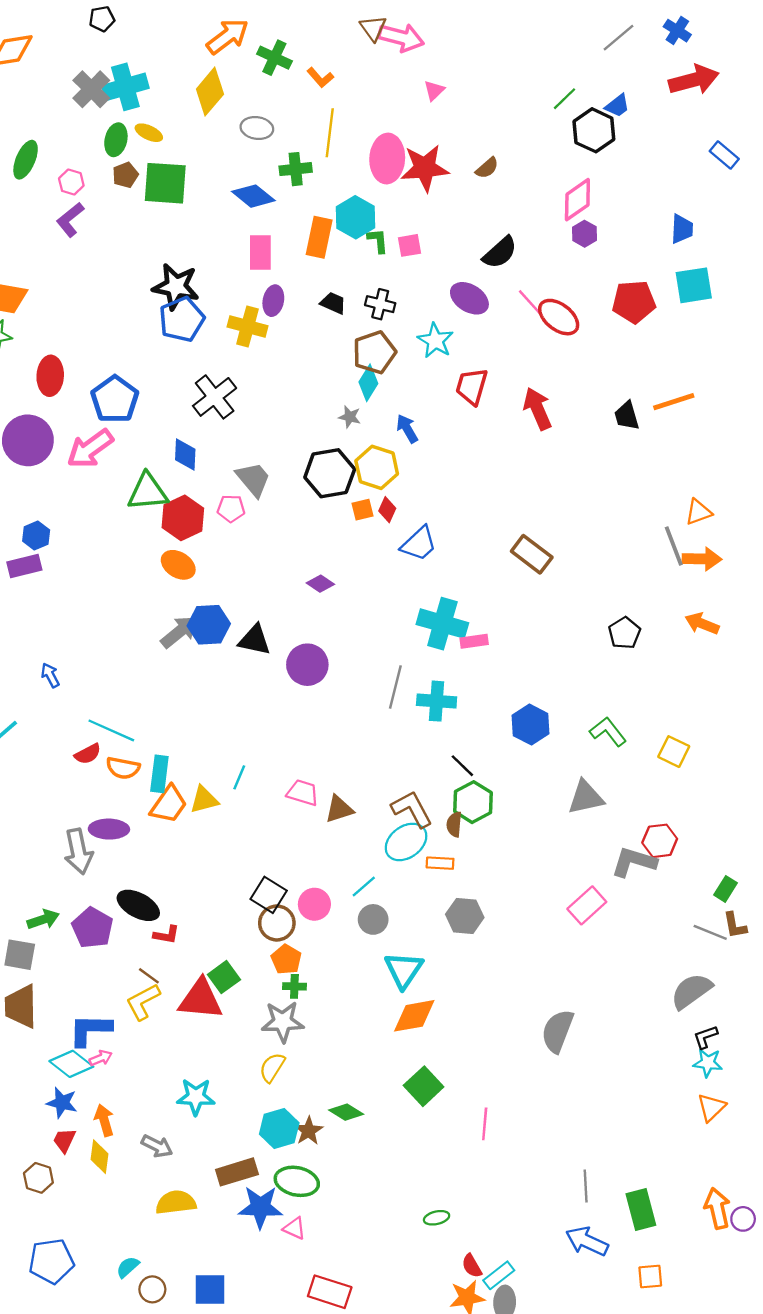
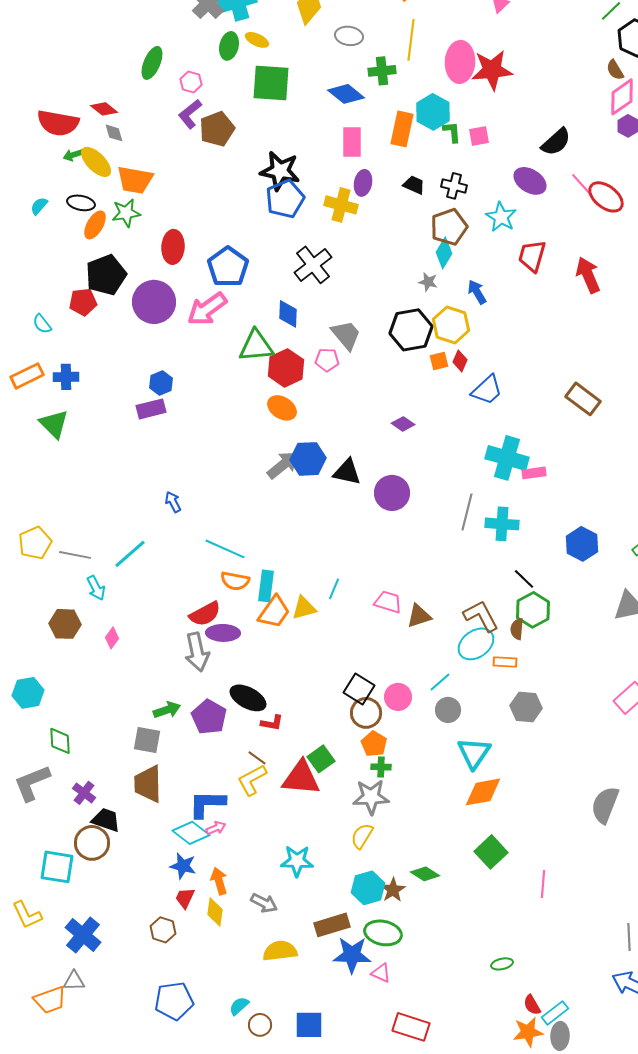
brown semicircle: (487, 168) -> (615, 70), moved, turned 100
brown pentagon: (125, 175) -> (217, 129), moved, size x1.6
red semicircle: (88, 754) -> (205, 614), moved, size x1.4

